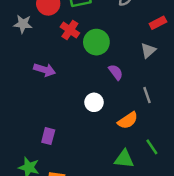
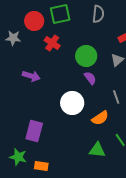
green circle: (96, 42) -> (86, 56), moved
white circle: (94, 102) -> (72, 103), size x1.5
purple rectangle: (48, 136) -> (34, 131), size x1.5

